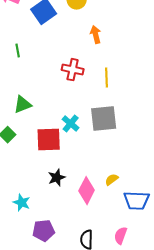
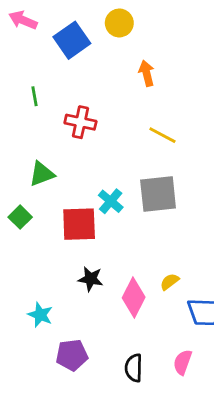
red cross: (73, 70) -> (80, 122), moved
yellow line: (107, 78) -> (162, 135), turned -60
black star: (57, 178) -> (91, 279), turned 30

